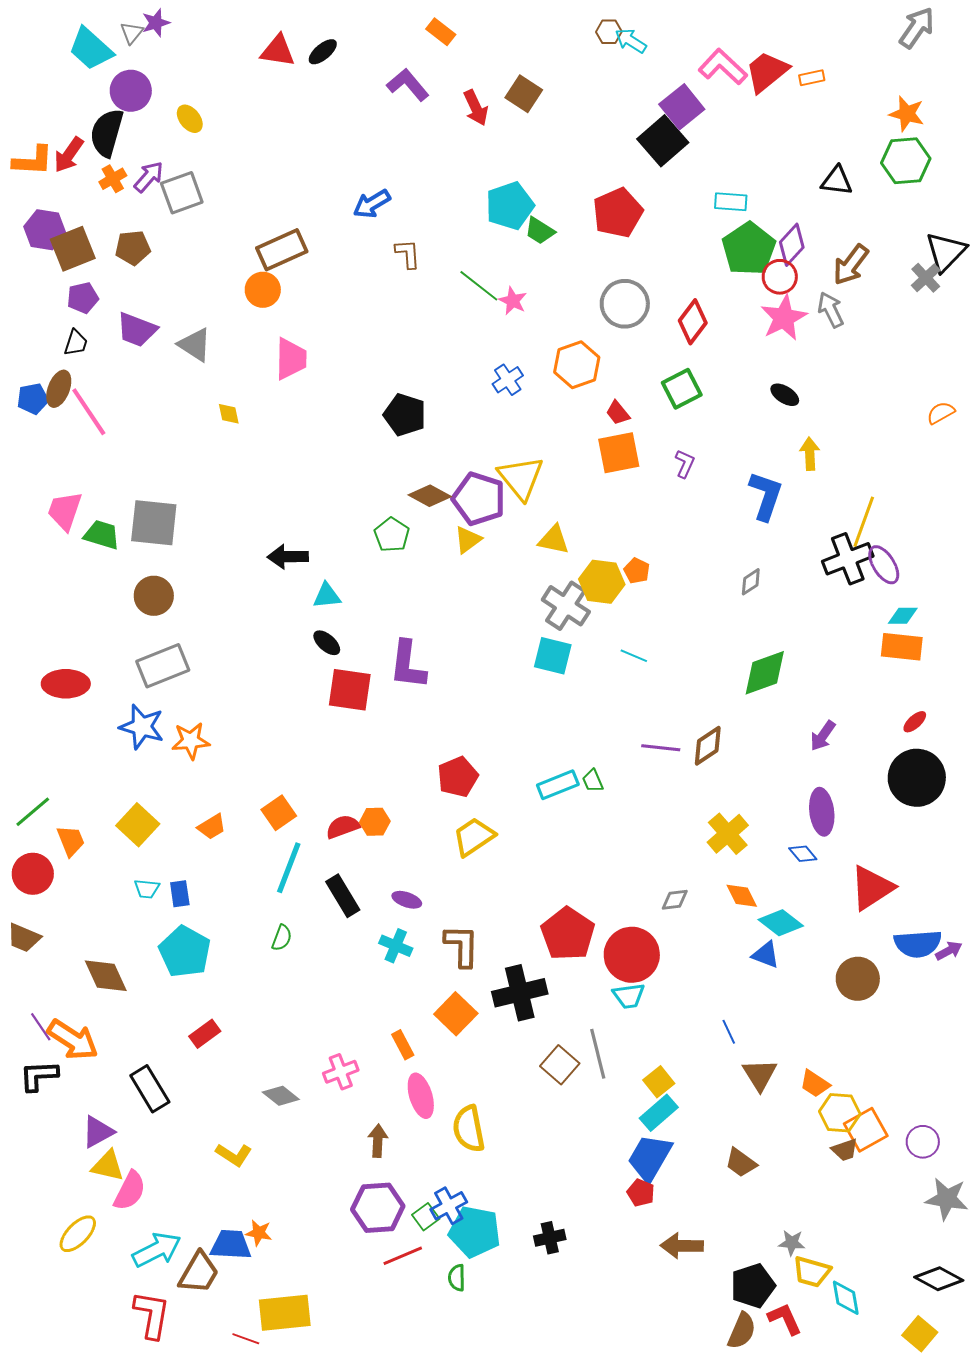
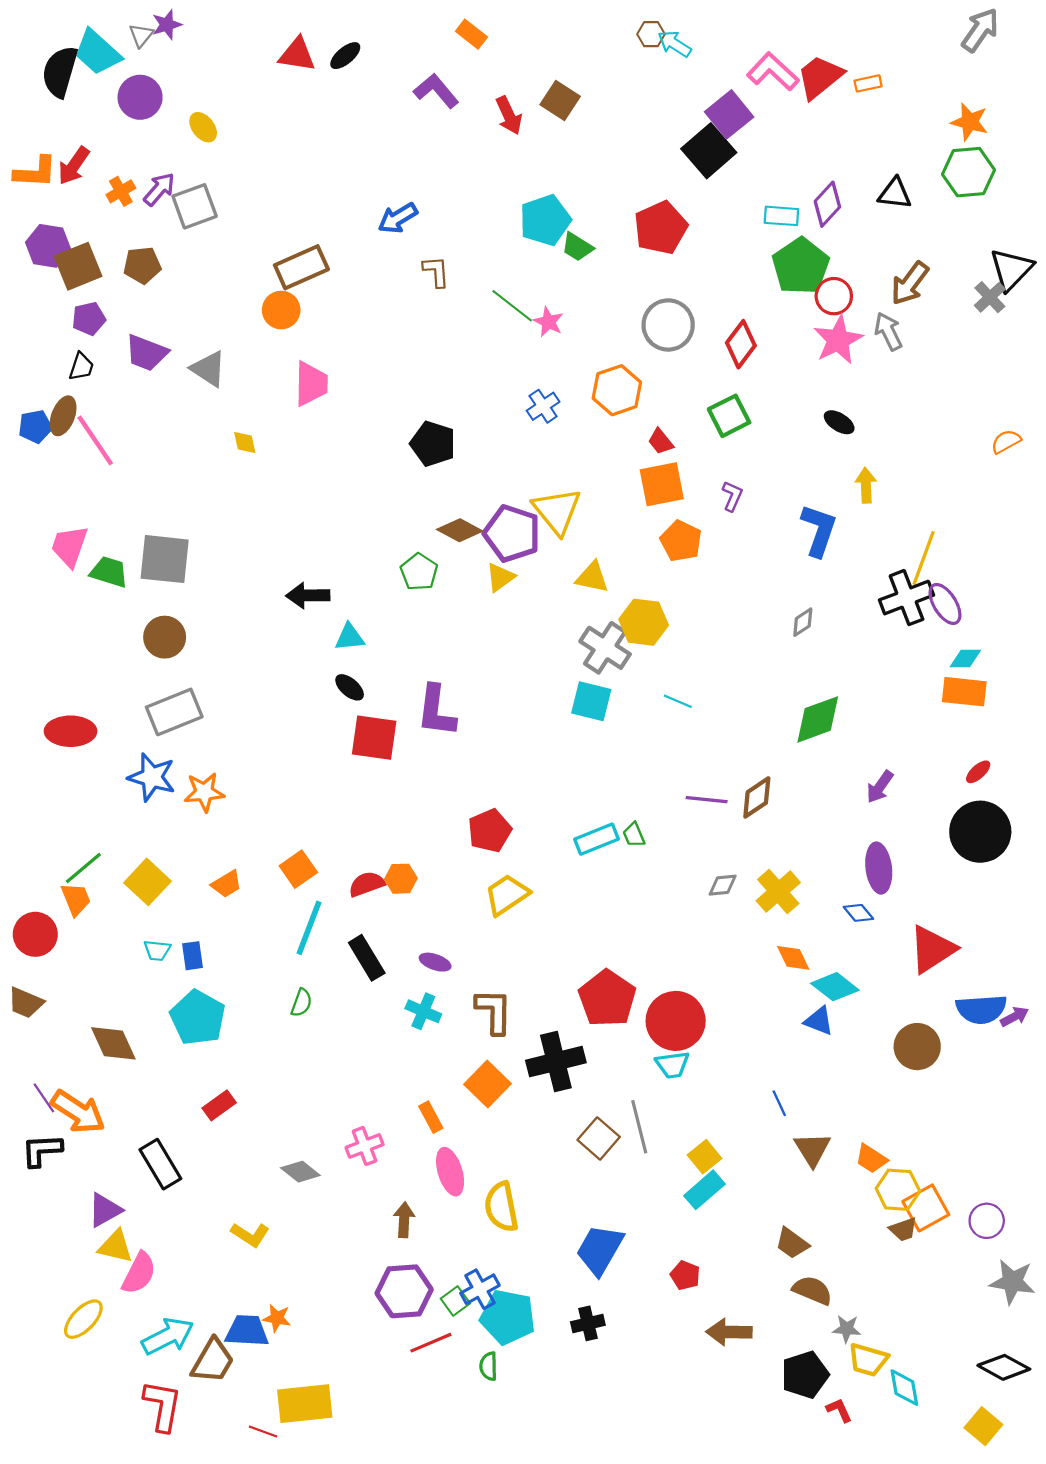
black semicircle: (107, 133) -> (60, 72), moved
purple diamond: (792, 245) -> (827, 204), moved
orange pentagon: (637, 571) -> (681, 541), moved, size x1.5
green line: (33, 812) -> (83, 868), moved
gray diamond: (675, 900) -> (723, 885), moved
blue trapezoid: (650, 1158) -> (600, 1250), moved
red L-shape: (785, 1319) -> (839, 1410), size x0.7
brown semicircle: (742, 1331) -> (812, 1290), moved, turned -90

